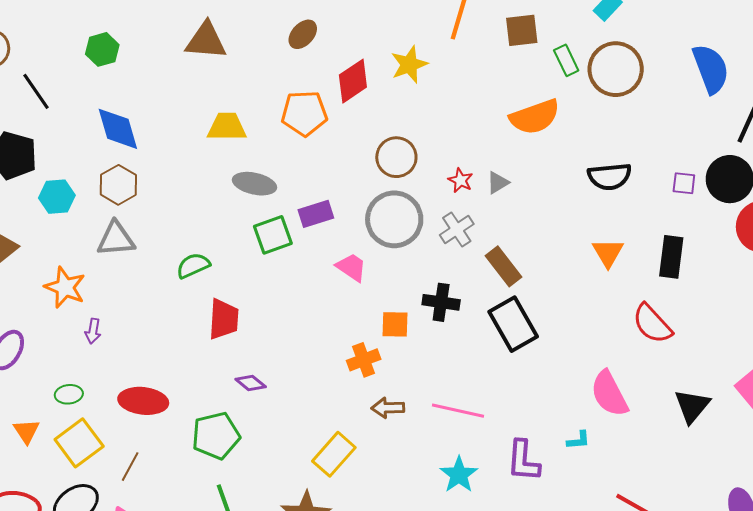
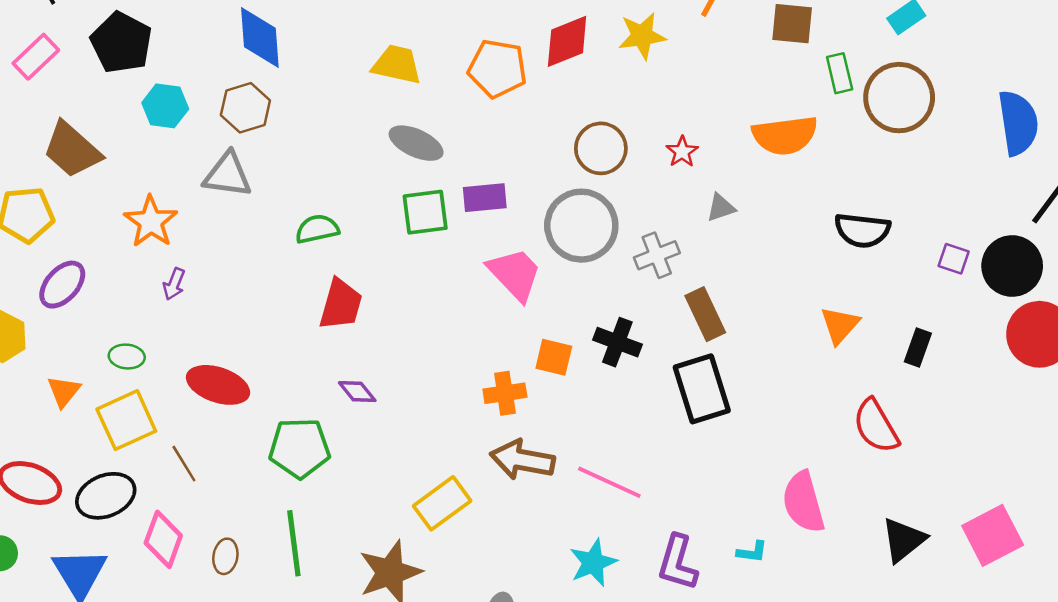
red star: (461, 180) -> (682, 152), moved
black rectangle: (671, 257) -> (918, 347), size x0.7
pink trapezoid: (351, 267) -> (515, 274), size x1.4
brown arrow: (388, 408) -> (522, 460), size x1.5
brown line: (130, 467) -> (184, 464), turned -72

